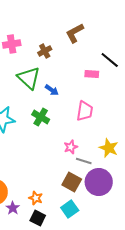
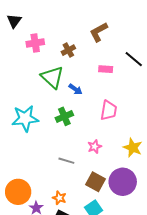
pink rectangle: (92, 74) -> (106, 69), moved
green cross: (41, 117) -> (64, 116), turned 36
gray line: (84, 161) -> (66, 161), moved

